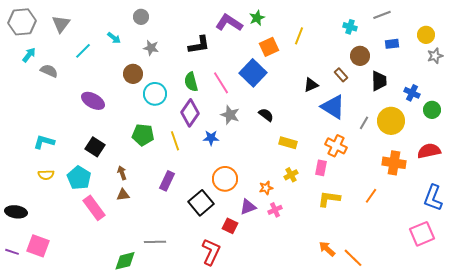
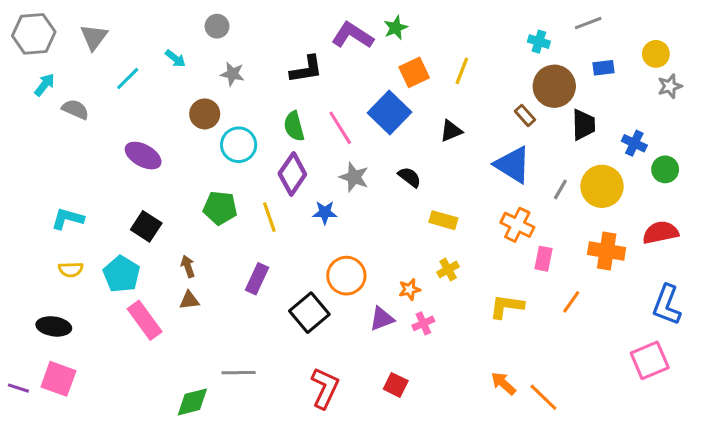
yellow line: (299, 36) -> (462, 71), moved
brown circle: (360, 56) -> (554, 86), size x1.4
black triangle: (311, 85) -> (451, 131), moved
pink rectangle: (321, 168) -> (543, 259), moved
black ellipse: (16, 212) -> (54, 326), moved
red square: (230, 226) -> (396, 385), moved

